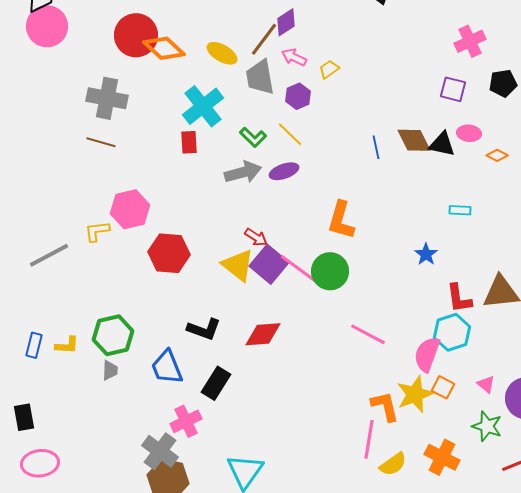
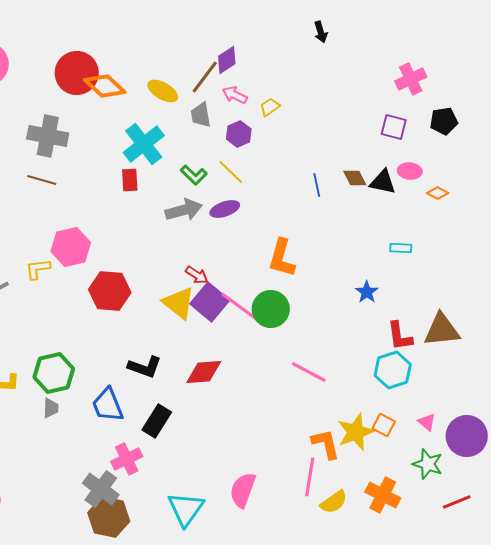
gray trapezoid: (260, 77) -> (201, 115), size x0.7
brown diamond: (414, 140) -> (355, 178), size x0.7
pink semicircle: (427, 354) -> (243, 490), moved

